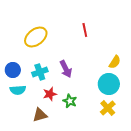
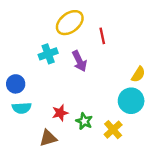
yellow ellipse: (36, 37) -> (70, 23), moved
purple arrow: (66, 69) -> (79, 61), moved
cyan cross: (40, 72) -> (48, 54), moved
yellow cross: (108, 108) -> (113, 130), moved

